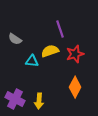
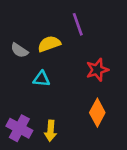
purple line: (60, 29) -> (78, 24), moved
yellow semicircle: (50, 51) -> (49, 44), moved

